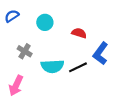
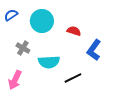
cyan circle: (45, 22) -> (42, 21), size x1.5
black line: (78, 67) -> (73, 78), moved

